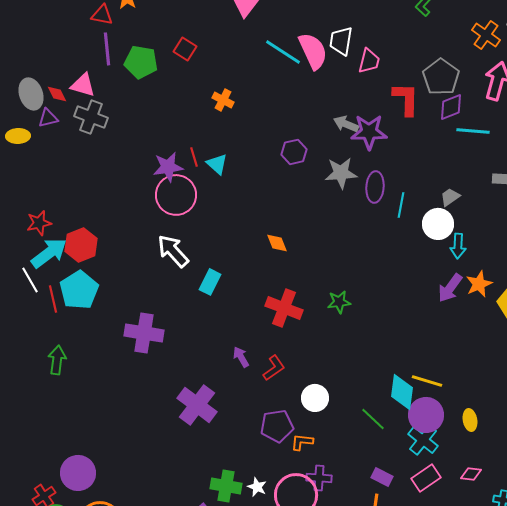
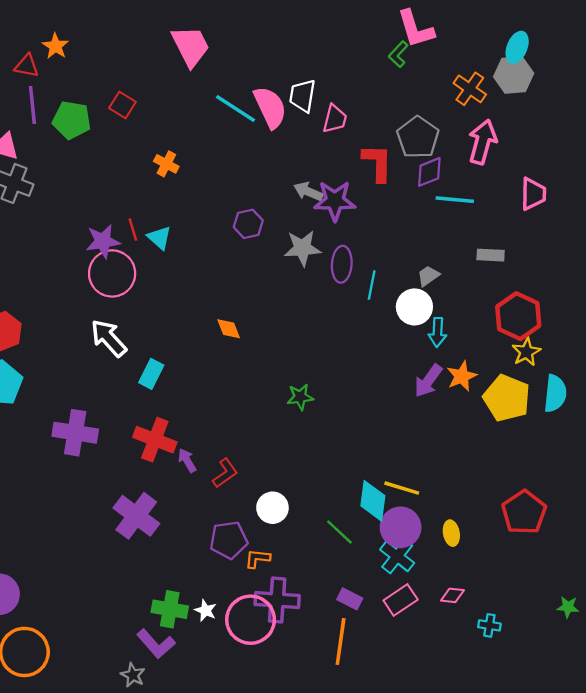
red cross: (284, 308) -> (155, 440), moved
purple cross: (319, 478) -> (277, 600), size x1.5

